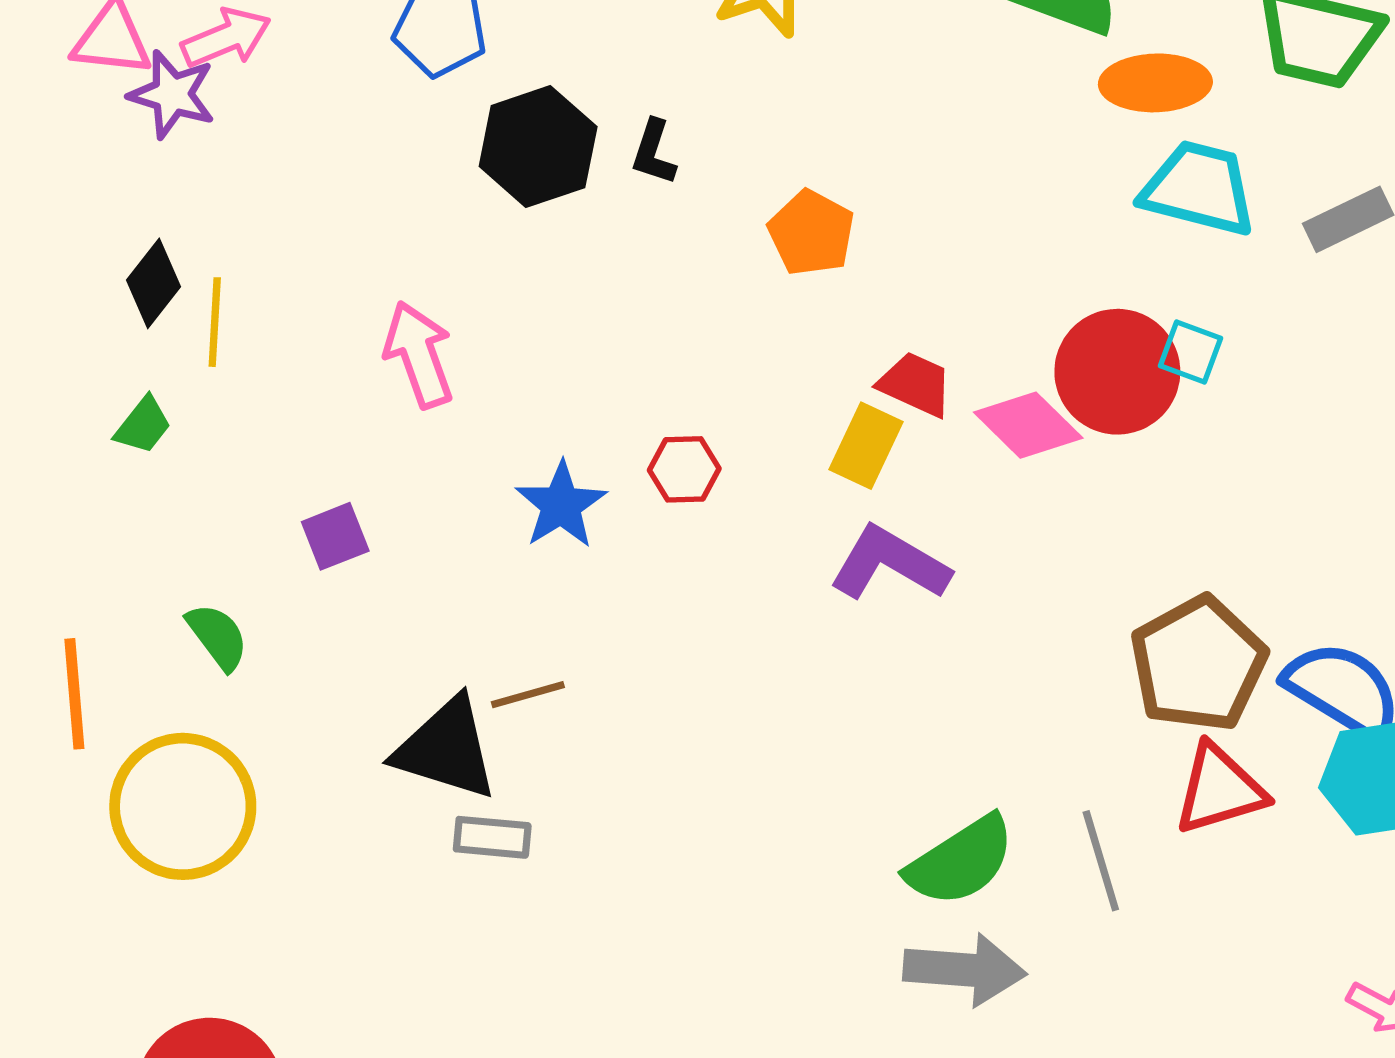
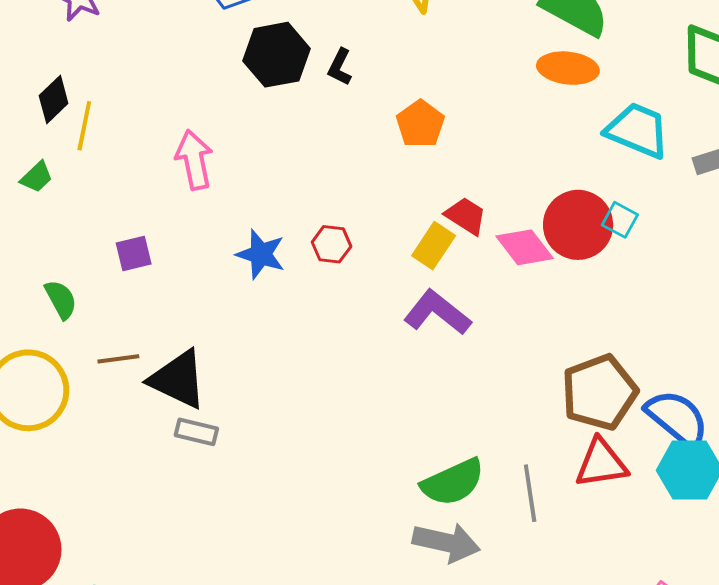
orange ellipse: (1155, 83) -> (568, 68), moved
blue star: (561, 505) -> (261, 254), turned -30
brown line: (528, 695) -> (118, 359), moved

